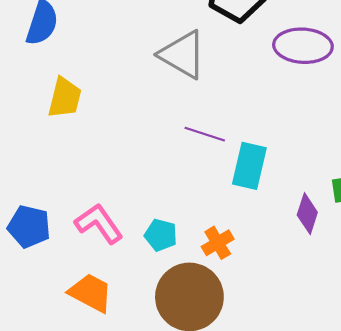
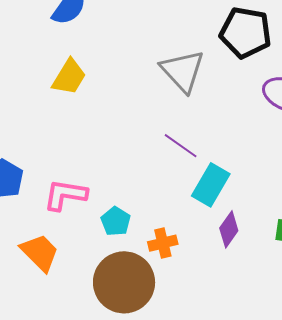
purple diamond: (307, 214) -> (229, 229), moved
pink L-shape: (99, 224) -> (65, 195), turned -63

